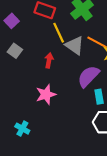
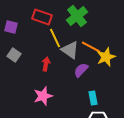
purple square: (12, 21) -> (11, 27), turned -32
purple semicircle: (88, 76) -> (81, 70), moved, size x0.7

